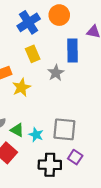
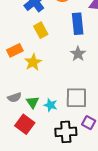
gray star: (56, 73) -> (78, 54), moved
green triangle: (17, 130) -> (32, 102), turned 32

